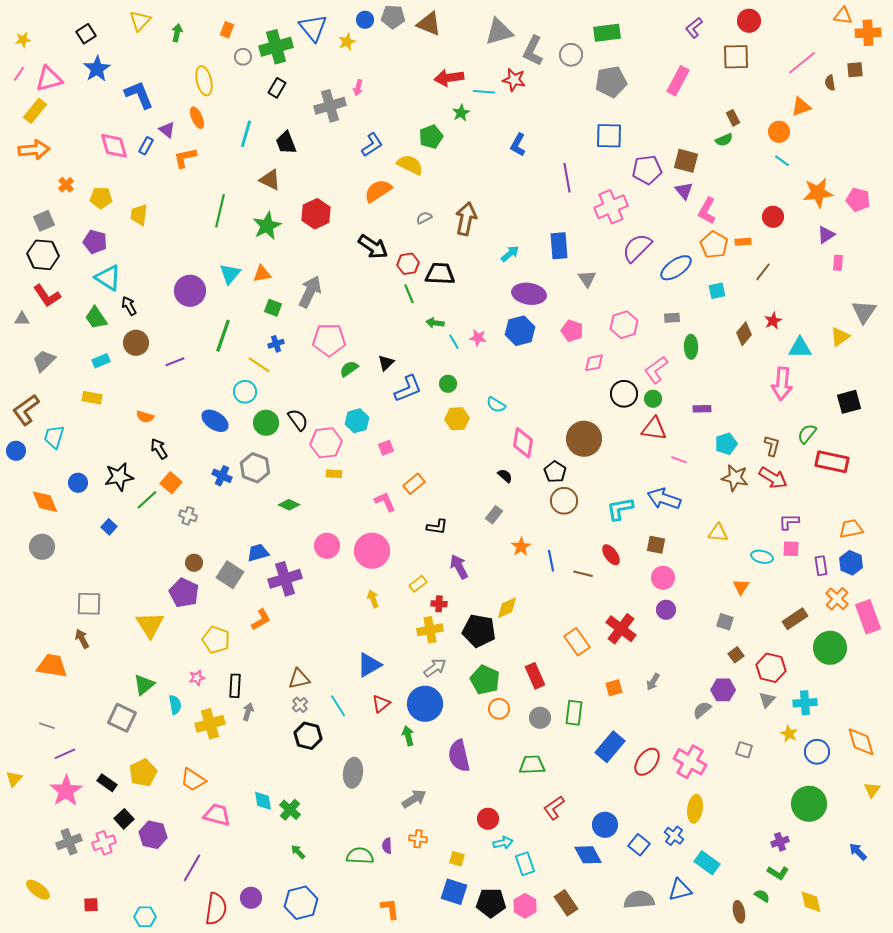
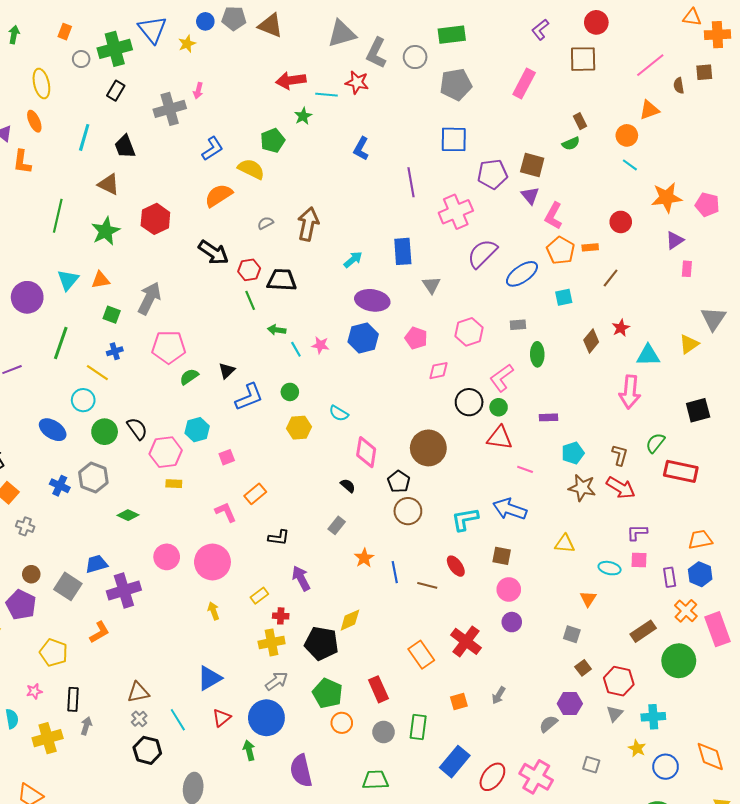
orange L-shape: (185, 158) -> (22, 162), turned -70

